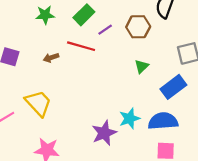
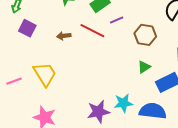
brown hexagon: (138, 27) -> (145, 35), moved
green triangle: (142, 66) -> (144, 67), moved

